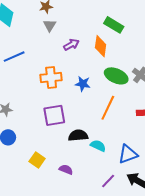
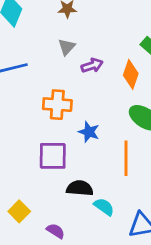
gray triangle: (50, 25) -> (67, 47), moved
blue star: (83, 84) -> (89, 132), moved
orange line: (108, 108) -> (126, 158), turned -35

